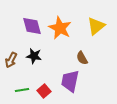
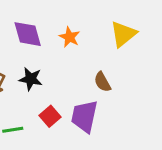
orange star: (60, 28) -> (70, 37), size x0.6
red square: (44, 91) -> (50, 116), moved

